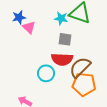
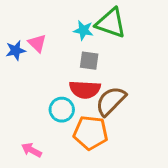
blue star: (19, 17) -> (16, 50), moved
orange pentagon: (84, 84) -> (91, 133), moved

